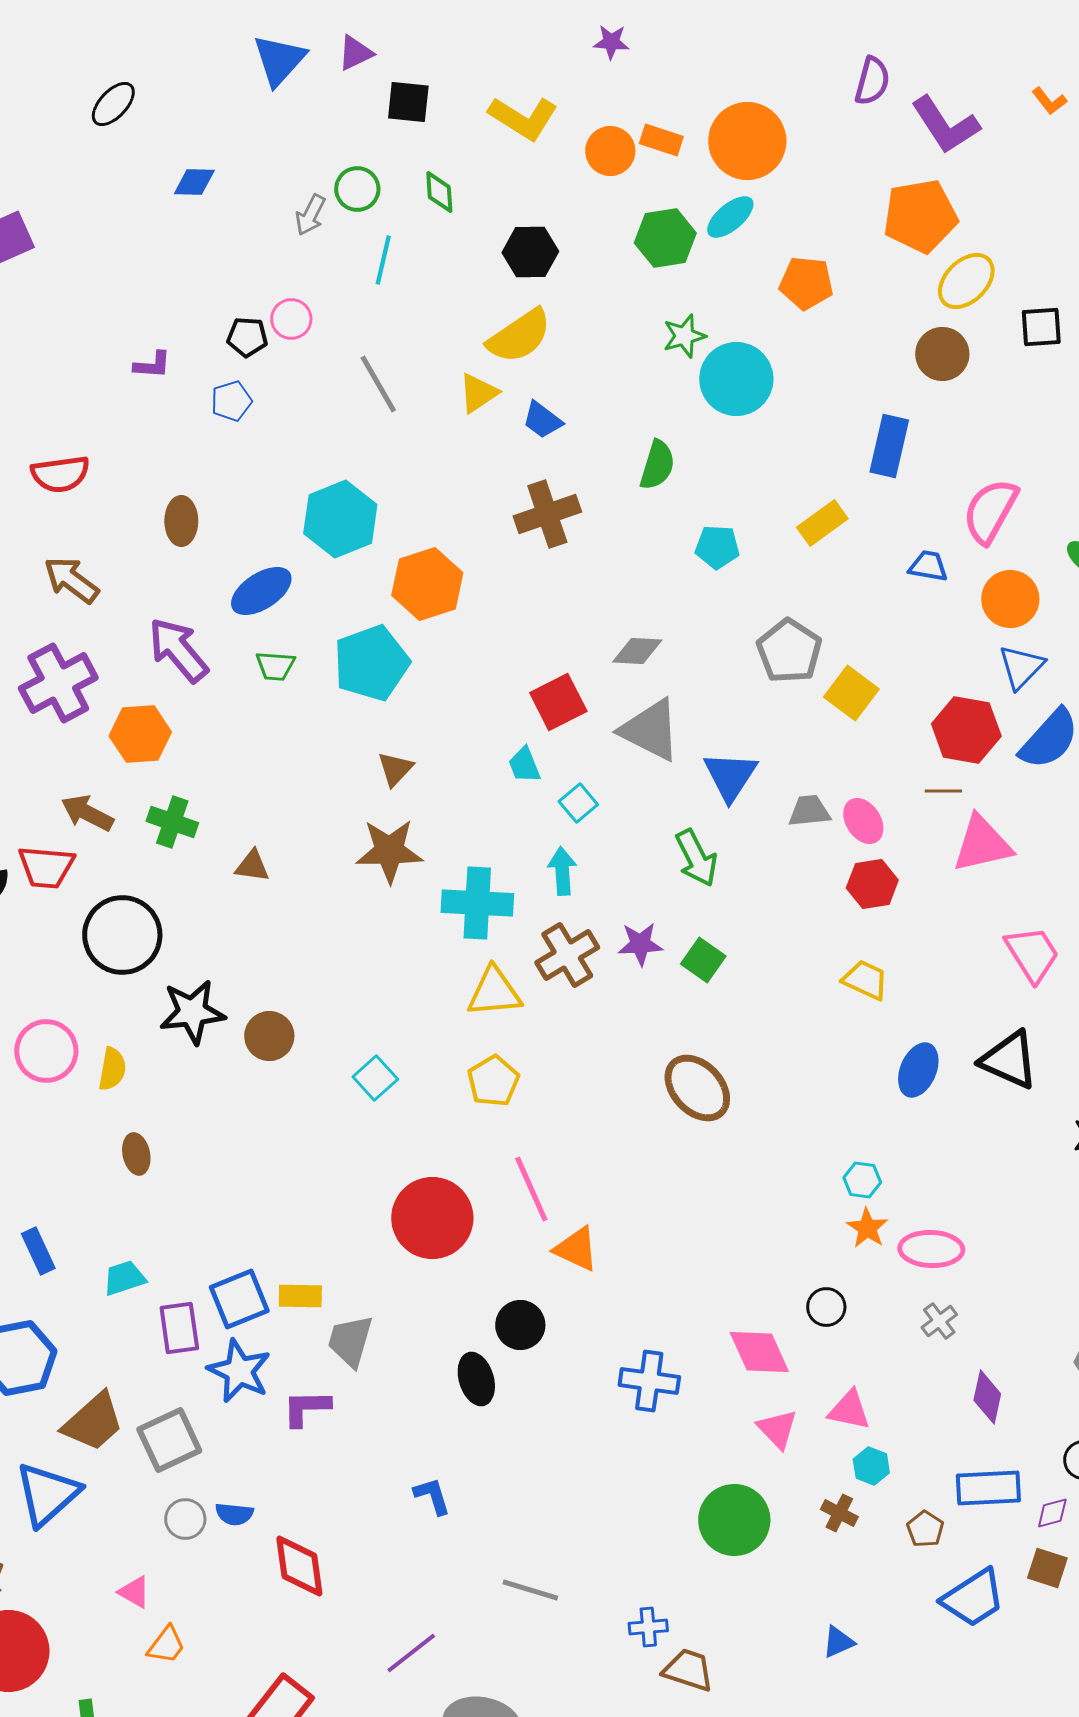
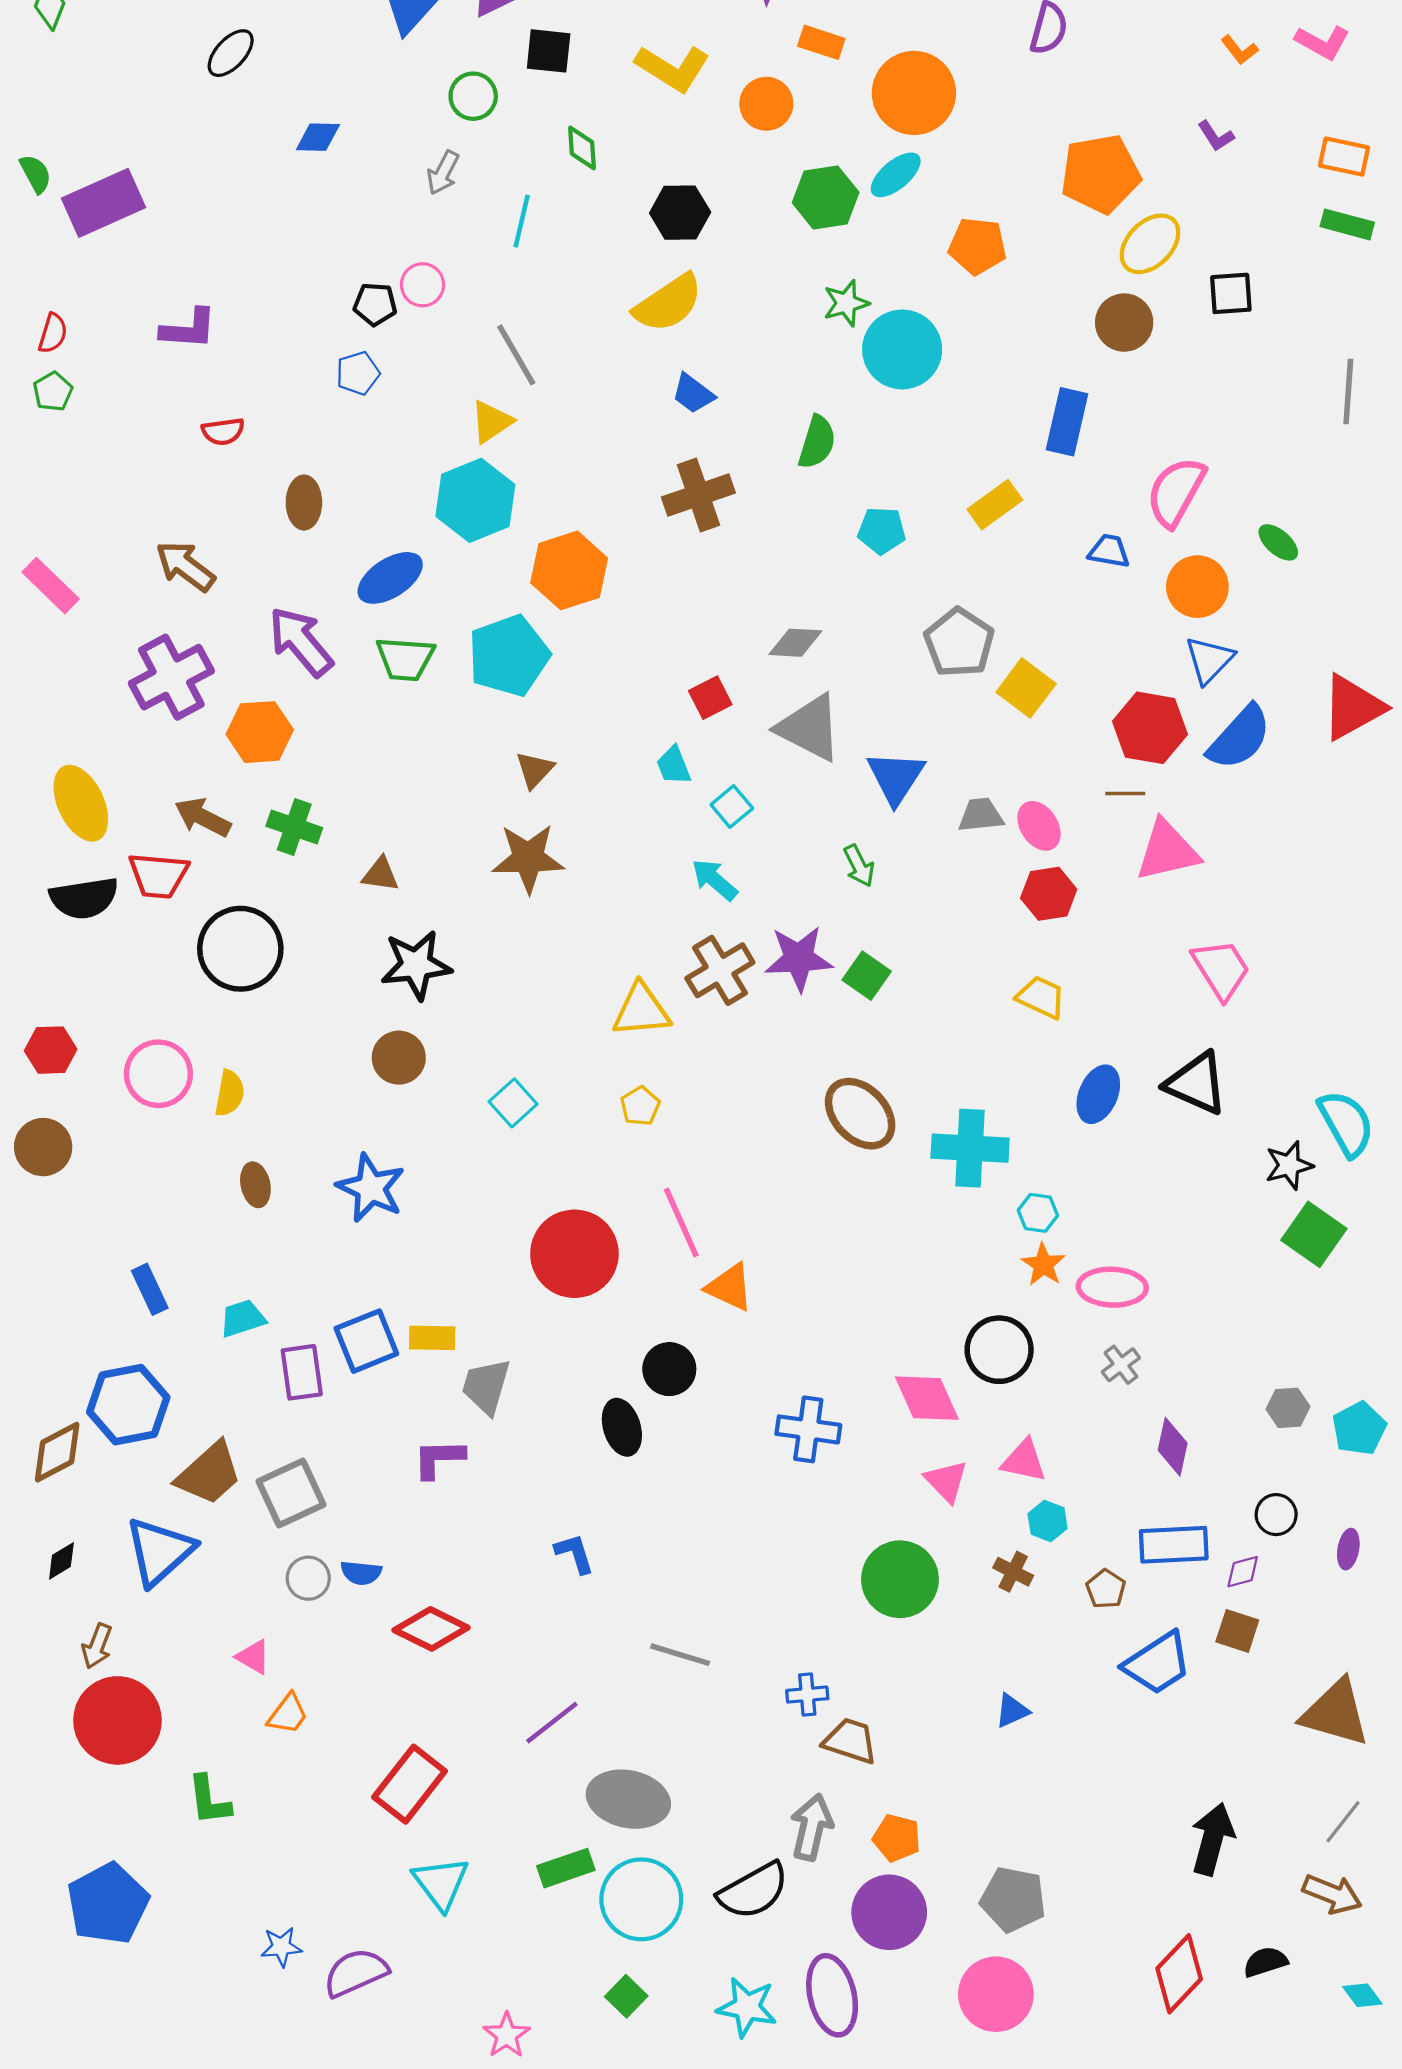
purple L-shape: (945, 125) -> (1216, 136), moved, size x0.5
orange rectangle: (661, 140) -> (821, 42), moved
green circle: (357, 189) -> (473, 96), moved
purple L-shape: (152, 365) -> (189, 329), moved, size x1.4
yellow triangle: (478, 393) -> (491, 422), moved
red semicircle: (60, 474) -> (223, 431), moved, size x0.7
green trapezoid: (275, 666) -> (405, 659), size x1.4
red square: (558, 702) -> (710, 698), size x0.7
green arrow: (696, 858) -> (859, 866), size x0.7
cyan arrow: (562, 871) -> (715, 880), turned -45
cyan cross: (477, 903) -> (970, 1148), moved
purple star: (640, 944) -> (799, 958), size x1.4
black star: (192, 1012) -> (416, 965), moved
yellow pentagon: (493, 1081) -> (640, 1106), size x0.7
black circle: (826, 1307) -> (999, 1350), size x1.6
blue star: (239, 1371) -> (371, 1188), moved
red diamond: (299, 1566) -> (431, 1629), turned -56

